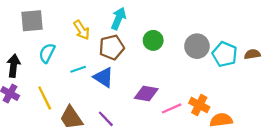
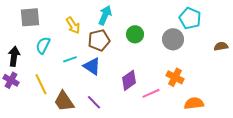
cyan pentagon: (225, 54) -> (190, 18), moved
purple diamond: (146, 93) -> (129, 80), turned -45
orange cross: (199, 105) -> (175, 77), moved

